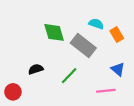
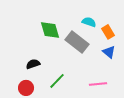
blue triangle: (118, 69) -> (109, 52), moved
green line: (69, 76) -> (57, 81), moved
red circle: (13, 92) -> (26, 88), moved

